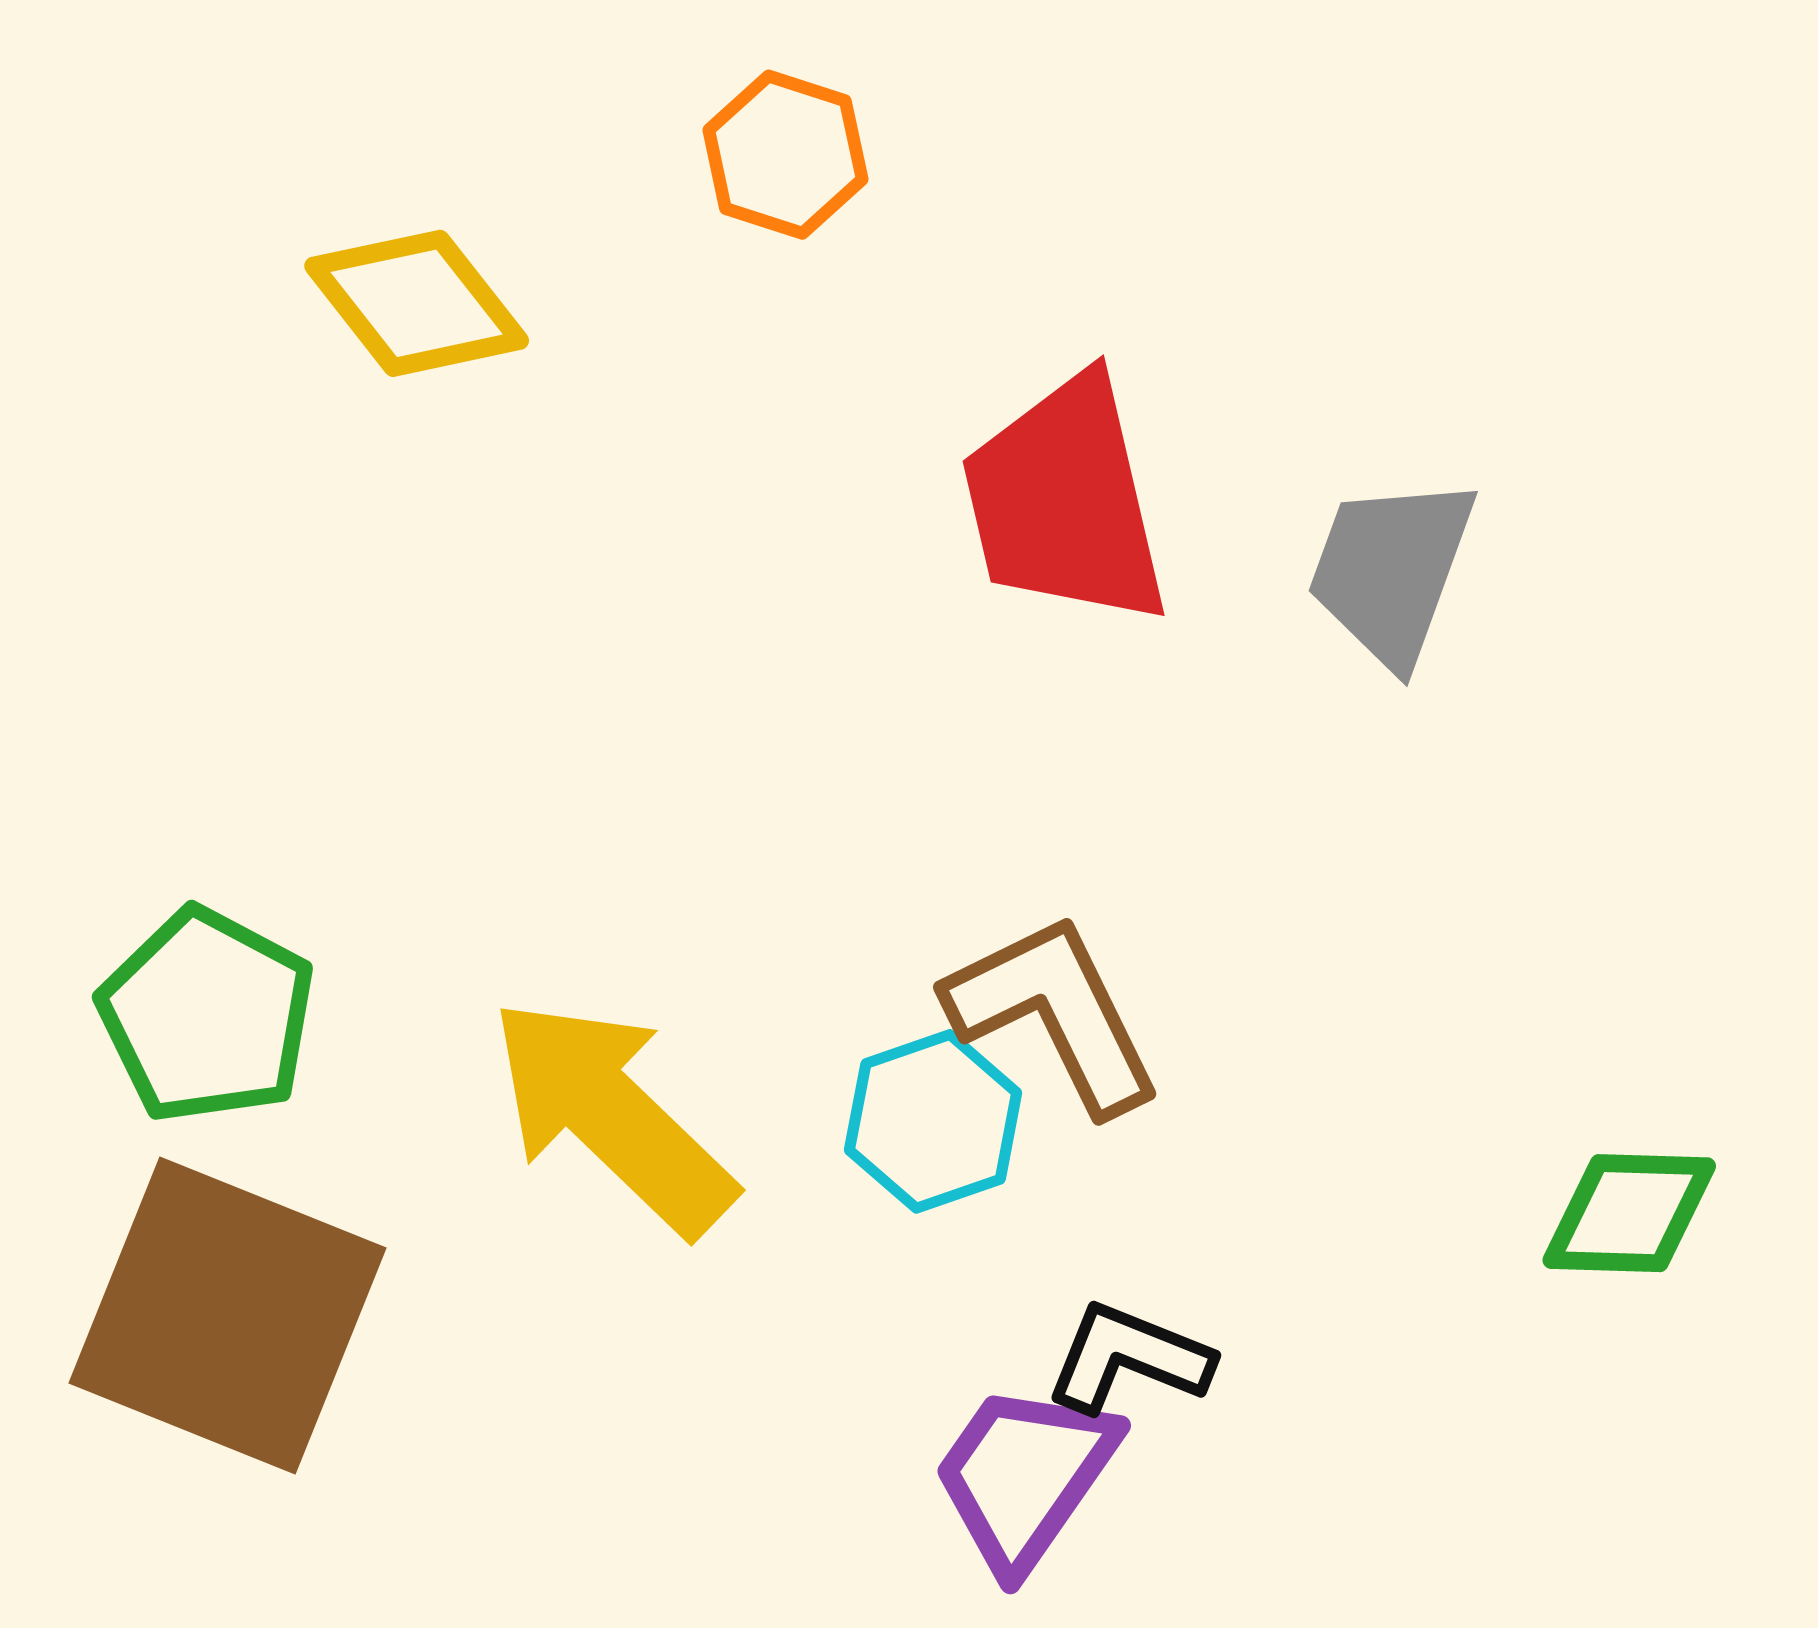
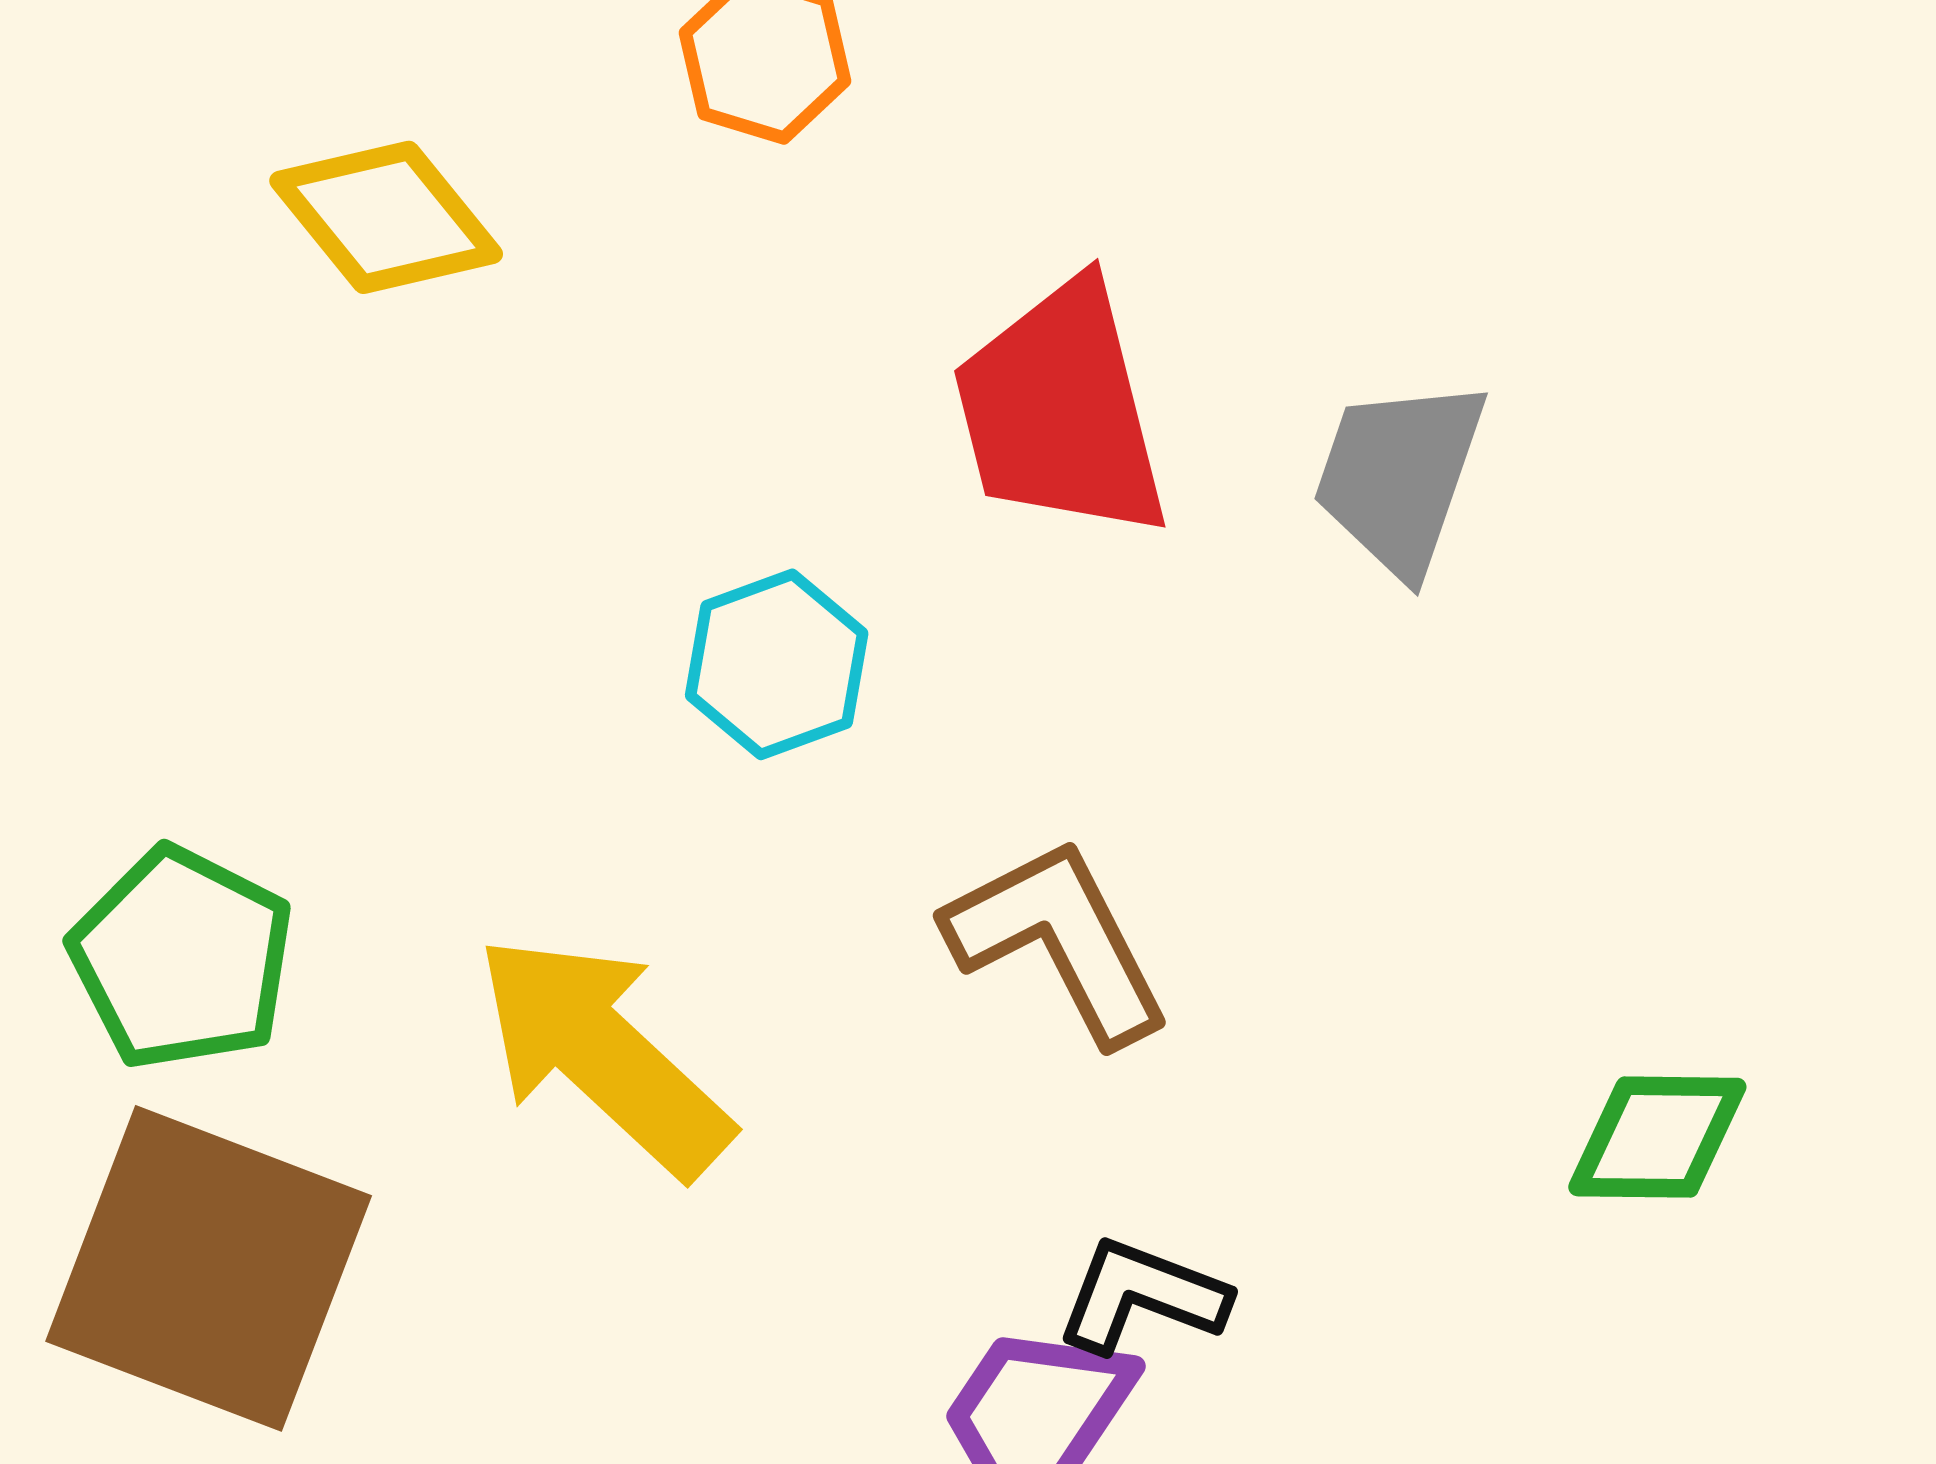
cyan hexagon: (933, 1121) -> (777, 664), moved

